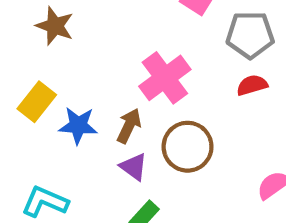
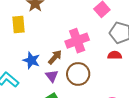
yellow rectangle: (37, 102) -> (19, 25), moved, turned -60
blue star: (78, 126) -> (31, 60), moved

